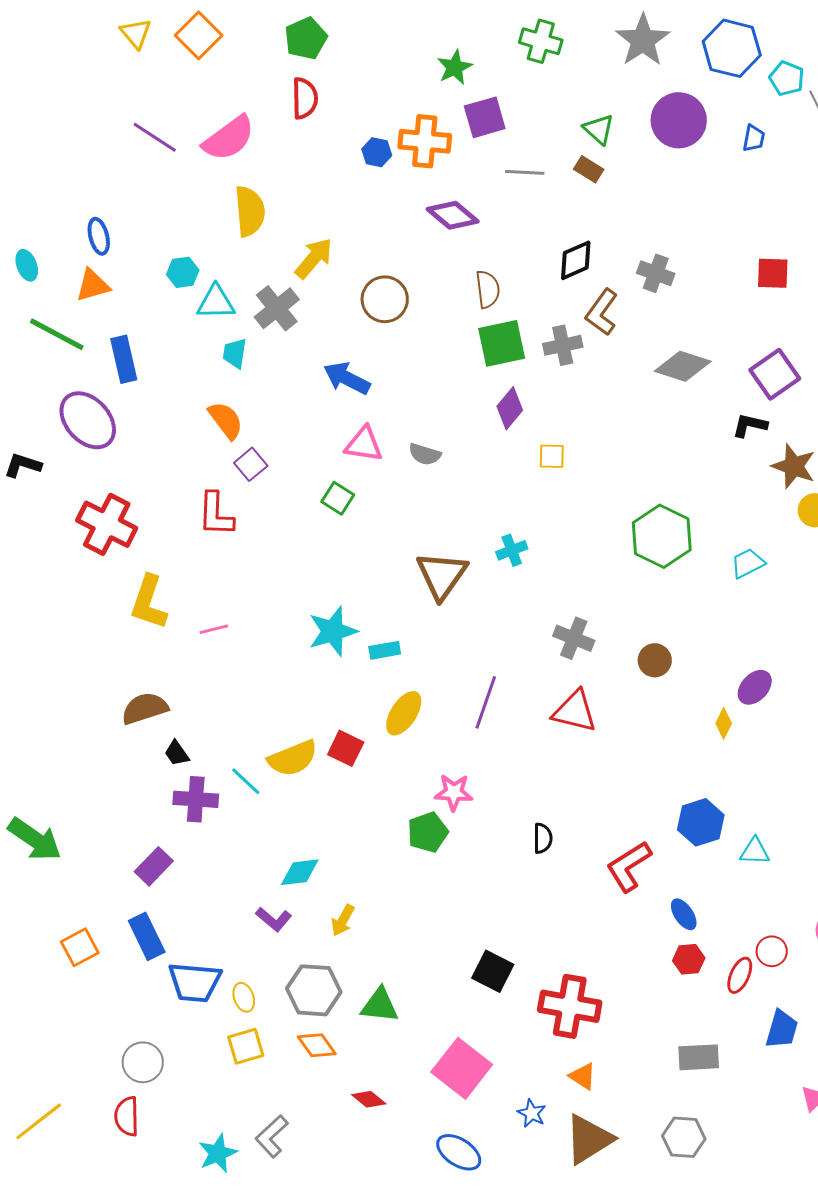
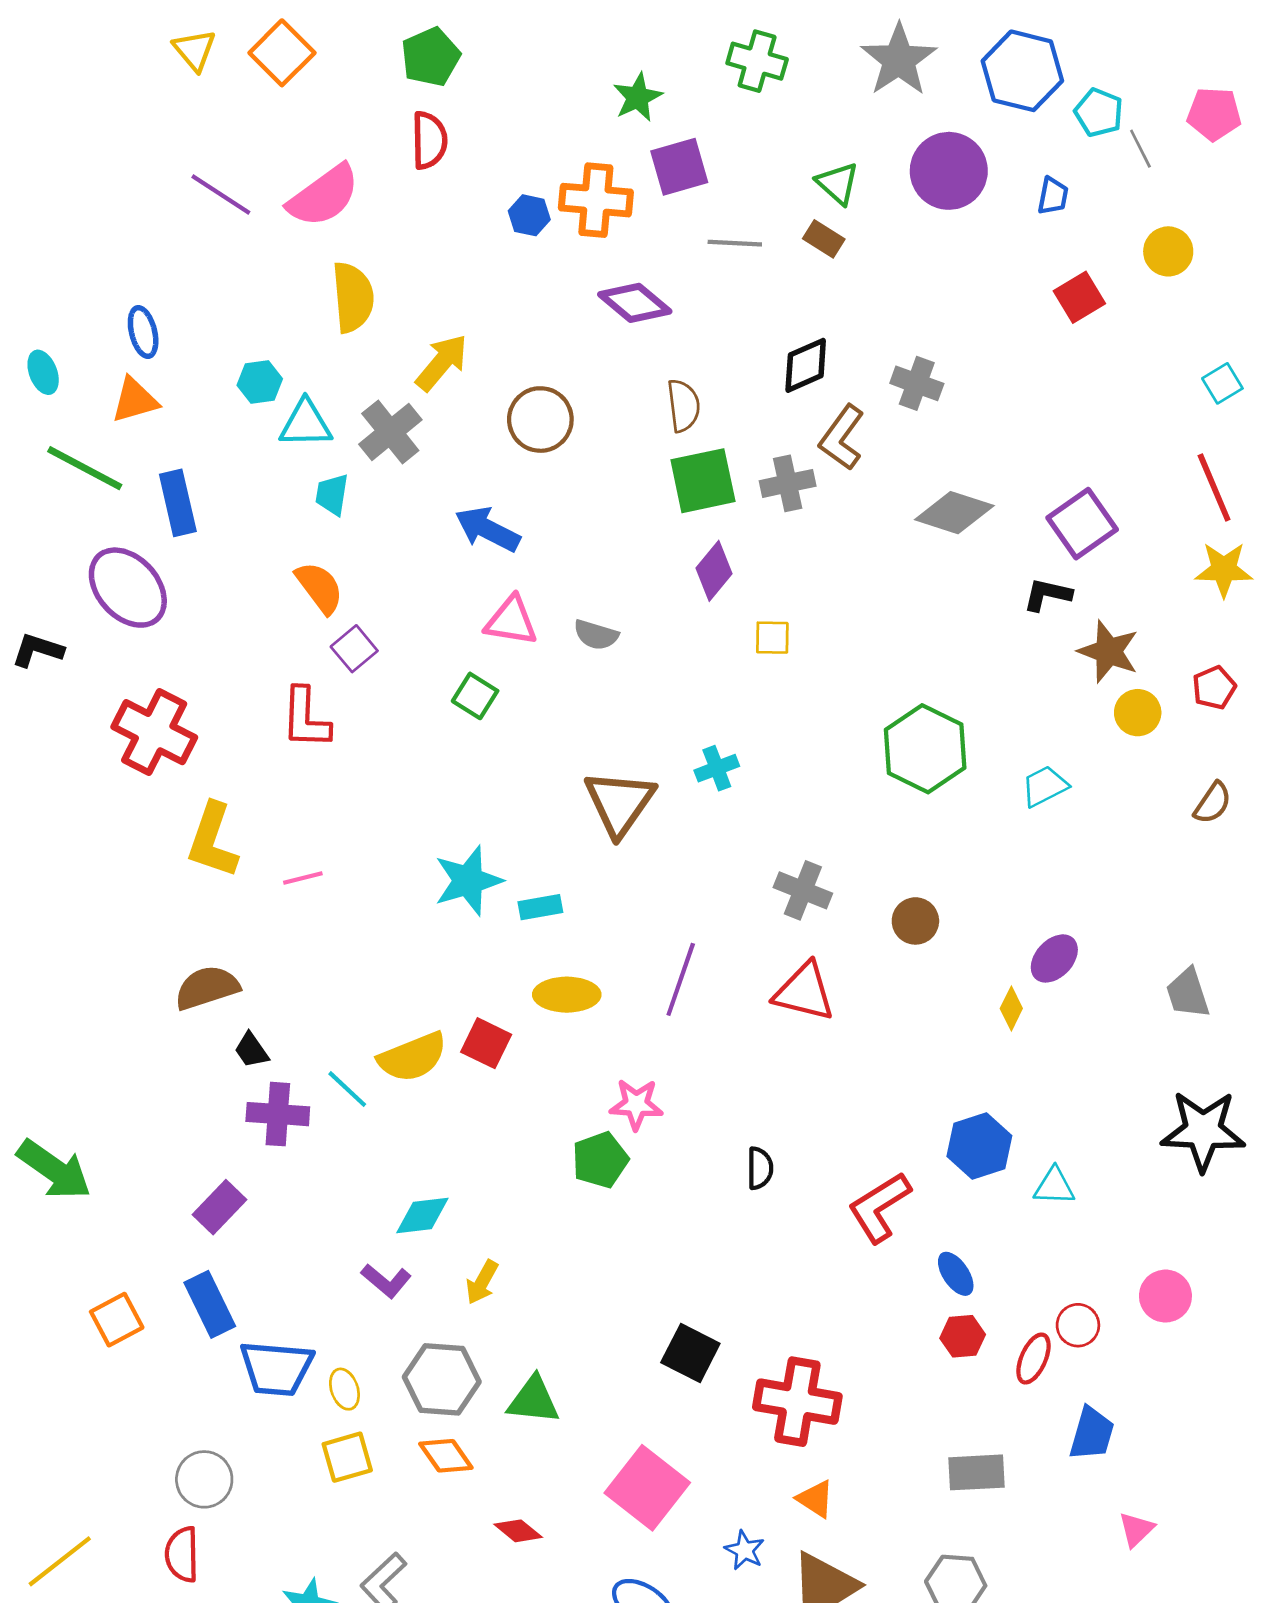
red square: (773, 273) -> (1079, 297), moved, turned -33
yellow ellipse: (404, 713) -> (567, 995), turned 57

